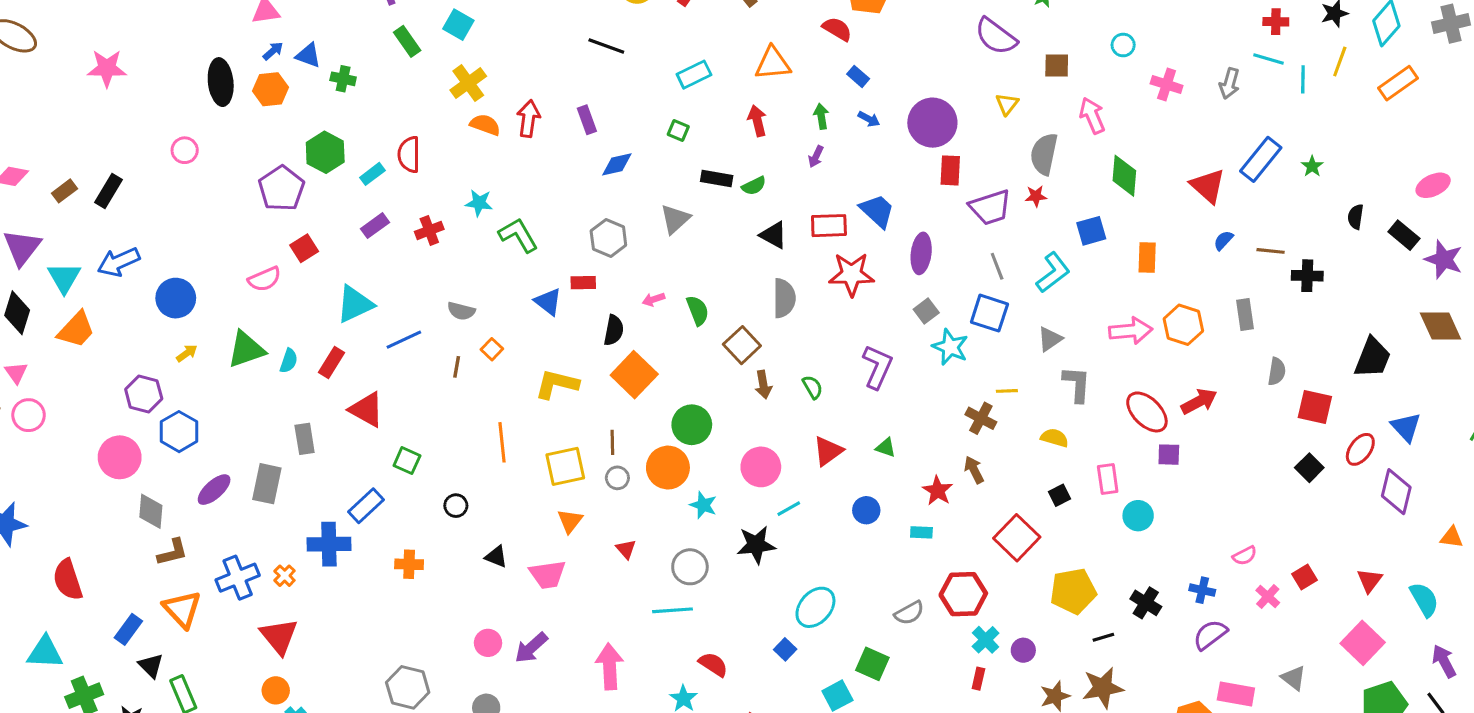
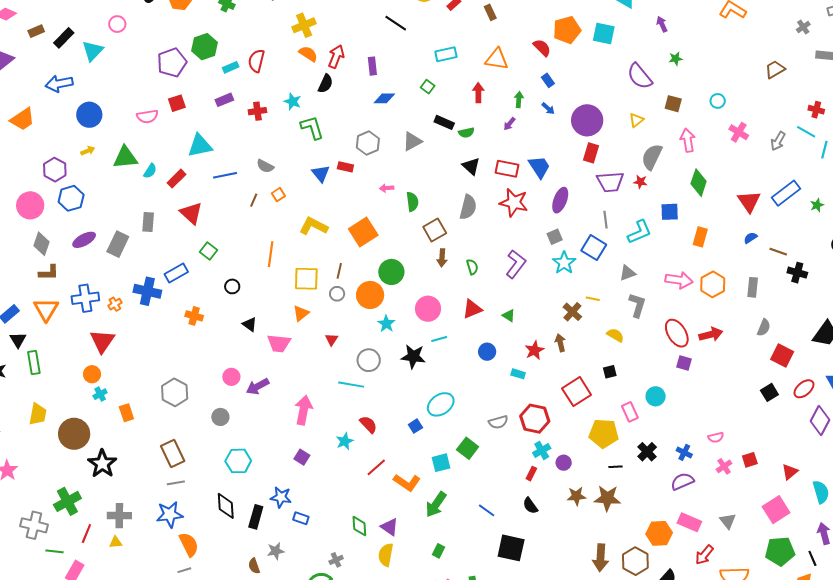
cyan triangle: (64, 278) -> (93, 51), moved
black semicircle: (614, 330) -> (325, 84), moved
pink rectangle: (1108, 479) -> (630, 412), moved, turned -30

